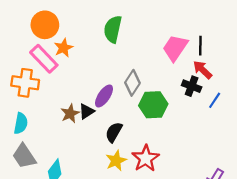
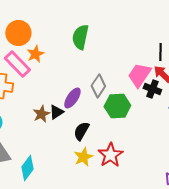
pink trapezoid: (175, 48) -> (139, 75), moved

